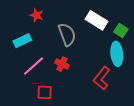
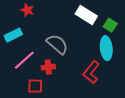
gray semicircle: (67, 35) -> (57, 44), moved, turned -30
red cross: (62, 64) -> (48, 67), moved, turned -32

